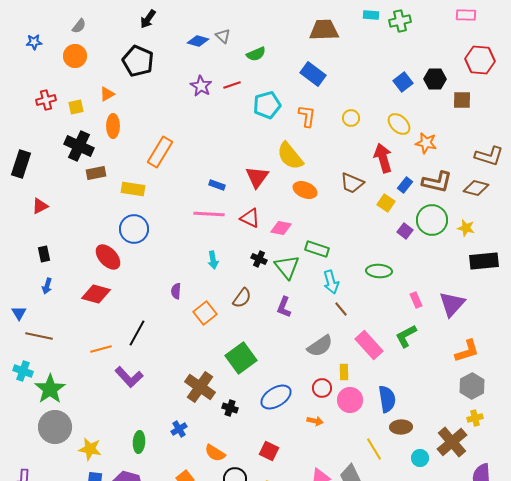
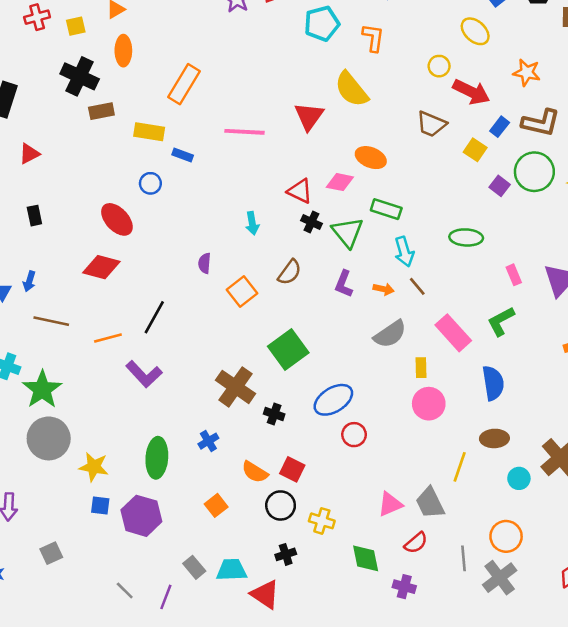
yellow circle: (351, 118) -> (439, 66), moved
yellow ellipse: (399, 124) -> (475, 31), moved
red arrow: (383, 158) -> (471, 92), turned 132
blue rectangle: (217, 185) -> (183, 155), moved
orange ellipse: (305, 190) -> (371, 158), moved
pink line: (209, 214) -> (244, 132), moved
red triangle: (250, 218) -> (300, 191), moved
blue circle: (134, 229) -> (150, 183), size x0.6
blue arrow: (47, 286) -> (29, 281), moved
brown line: (39, 336) -> (51, 321), moved
red circle: (322, 388) -> (354, 435), moved
blue semicircle: (387, 399) -> (493, 383), moved
orange arrow: (315, 421) -> (384, 289), moved
green ellipse: (139, 442) -> (157, 458), size x1.4
yellow line: (374, 449) -> (460, 467), turned 50
red square: (269, 451) -> (292, 469), moved

